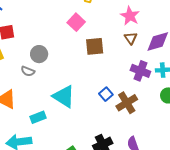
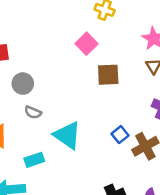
gray circle: (39, 54) -> (23, 84), moved
gray semicircle: (28, 71) -> (33, 112), moved

